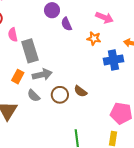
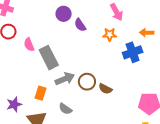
pink arrow: (104, 18) -> (116, 12), turned 48
orange rectangle: (18, 77) -> (40, 93), moved
brown circle: (60, 95) -> (87, 82), moved
gray semicircle: (34, 96) -> (65, 109), moved

